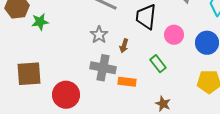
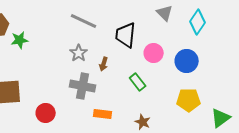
orange rectangle: (127, 82) -> (103, 114), moved
red circle: (66, 95) -> (46, 113), size x0.7

